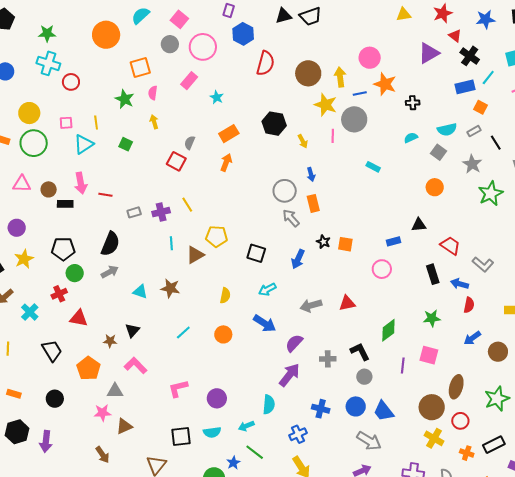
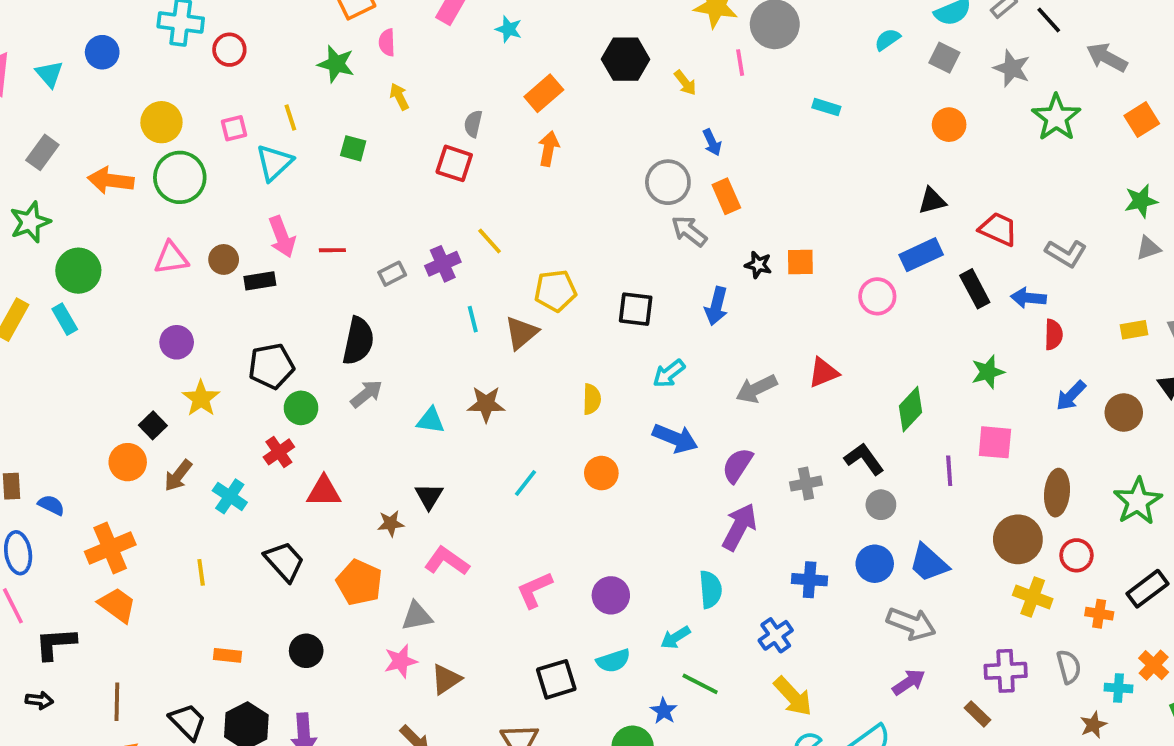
blue rectangle: (393, 241) -> (921, 255), moved, size x1.5

